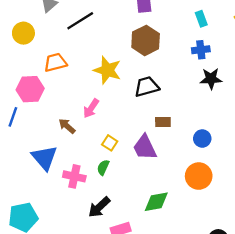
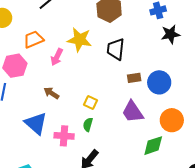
black trapezoid: (147, 87) -> (116, 49), turned -60
pink arrow: (91, 108) -> (57, 57), moved
blue circle: (202, 139) -> (159, 82), moved, size x1.5
purple trapezoid: (145, 147) -> (133, 112), moved
green diamond: (156, 202) -> (153, 146), moved

